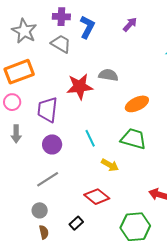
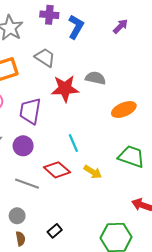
gray trapezoid: (61, 44) -> (45, 57), moved
green trapezoid: (133, 139) -> (131, 156), moved
purple circle: (52, 144) -> (23, 146), moved
gray line: (48, 179) -> (27, 184), turned 50
red diamond: (97, 197) -> (57, 170), moved

